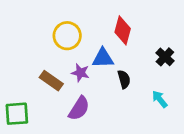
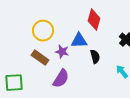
yellow circle: (67, 36) -> (43, 31), moved

